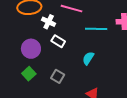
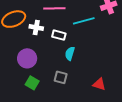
white rectangle: (58, 41) -> (59, 35), moved
cyan semicircle: (88, 58) -> (70, 54), moved

